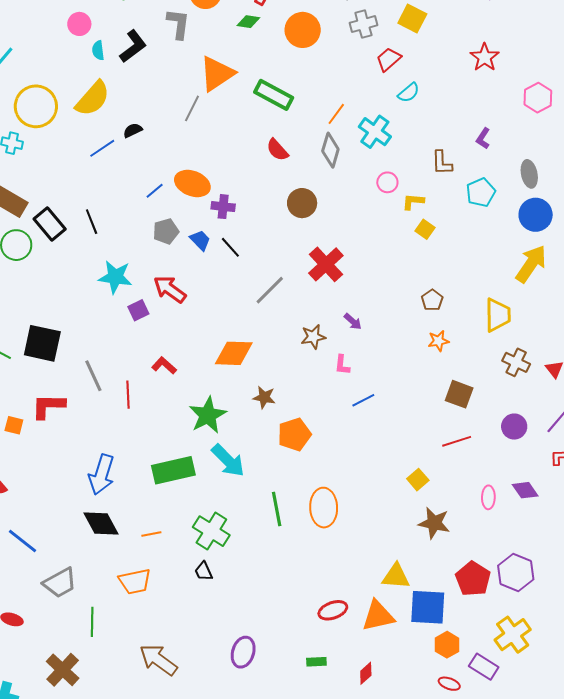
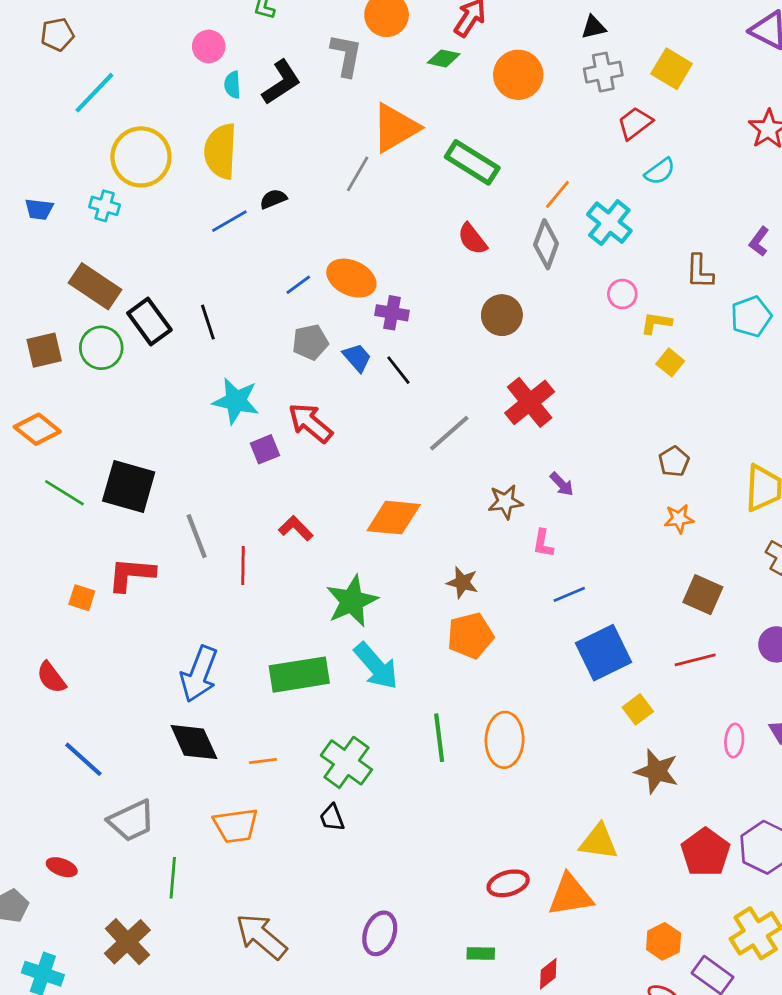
yellow semicircle: (93, 99) -> (221, 151), turned 138
brown star: (264, 397) -> (462, 582), moved
blue square: (428, 607) -> (603, 653), moved, turned -33

